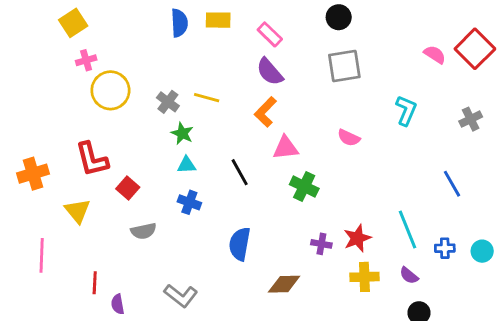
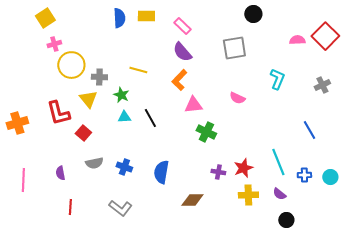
black circle: (339, 17) -> (253, 14), moved
pink semicircle: (435, 55) -> (297, 40), turned -35
gray cross: (168, 102) -> (99, 77), moved, turned -35
black line: (240, 172) -> (150, 118), moved
blue cross: (189, 202) -> (124, 167), moved
yellow triangle: (77, 211) -> (88, 99), moved
red line: (95, 283) -> (70, 207), moved
purple semicircle: (118, 304) -> (60, 173), moved

